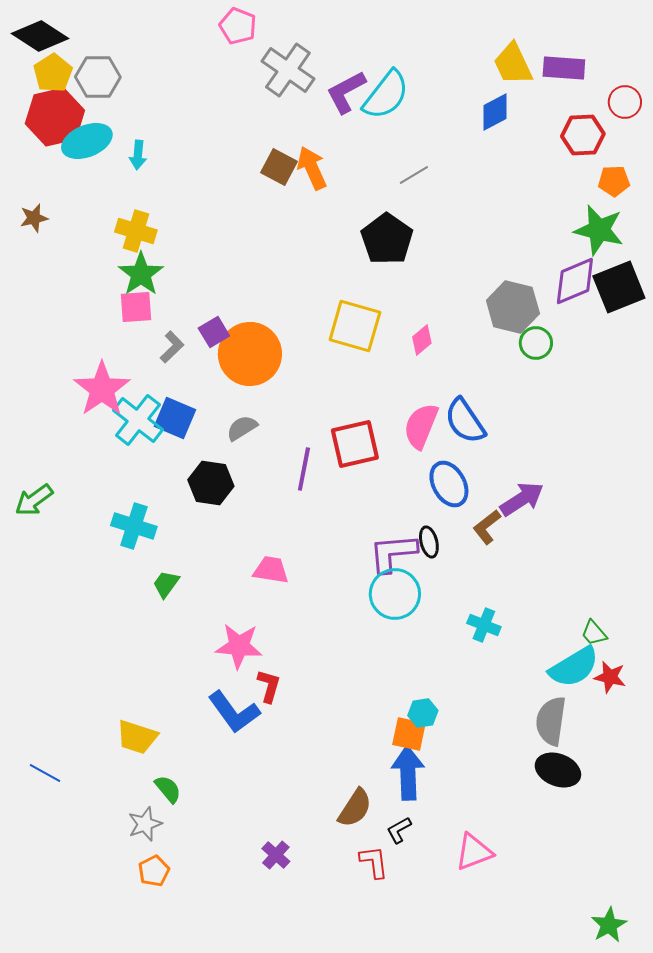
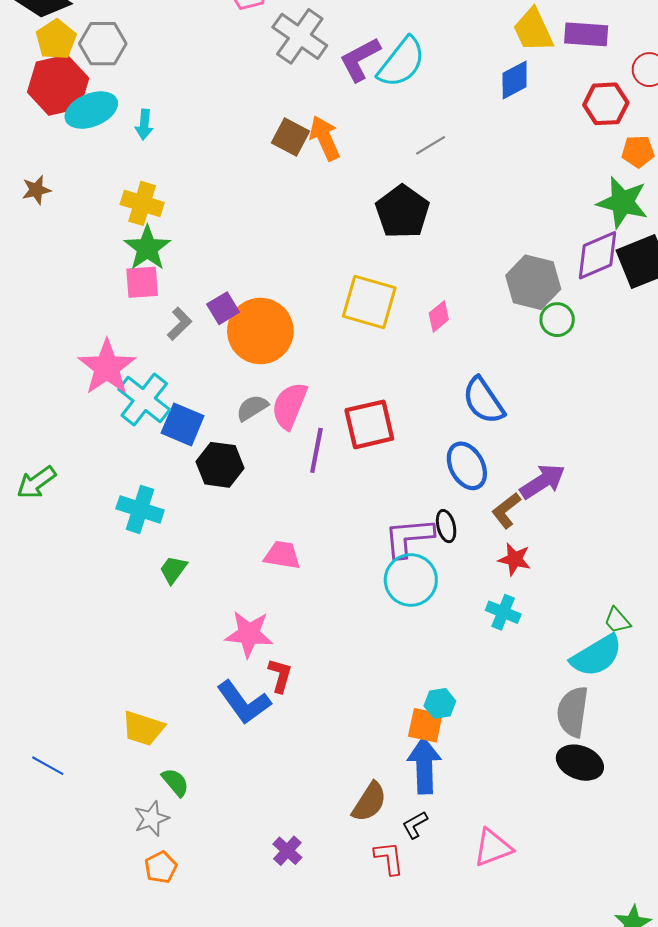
blue square: (175, 418) -> (183, 424), moved
pink semicircle: (421, 426) -> (289, 406), moved
red star: (610, 677) -> (515, 559), moved

